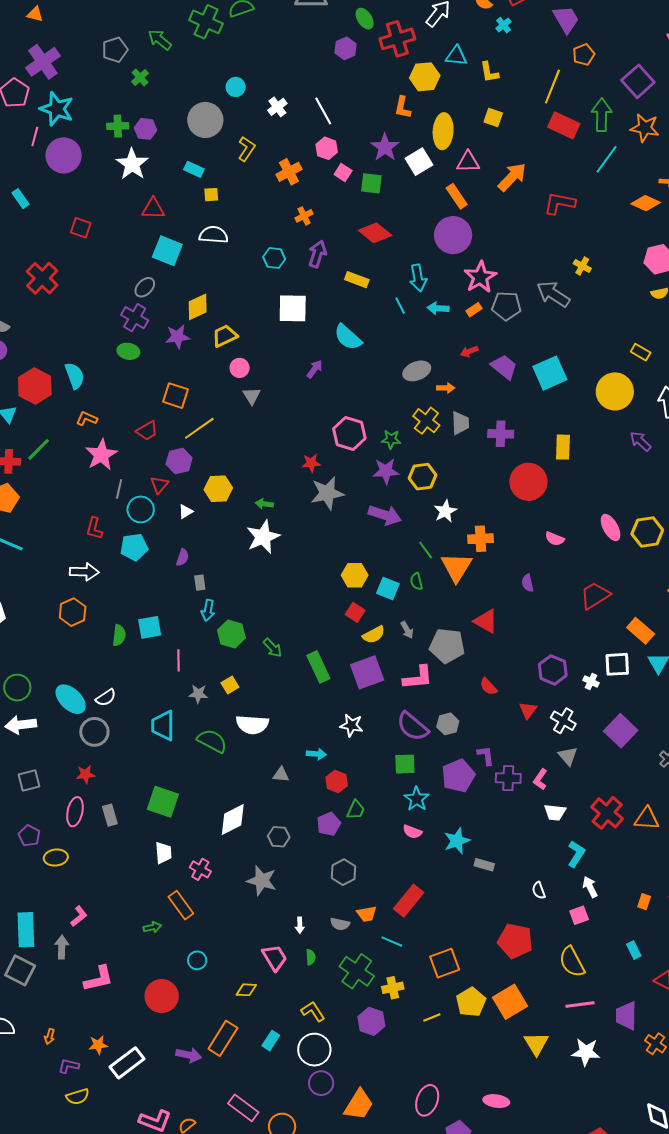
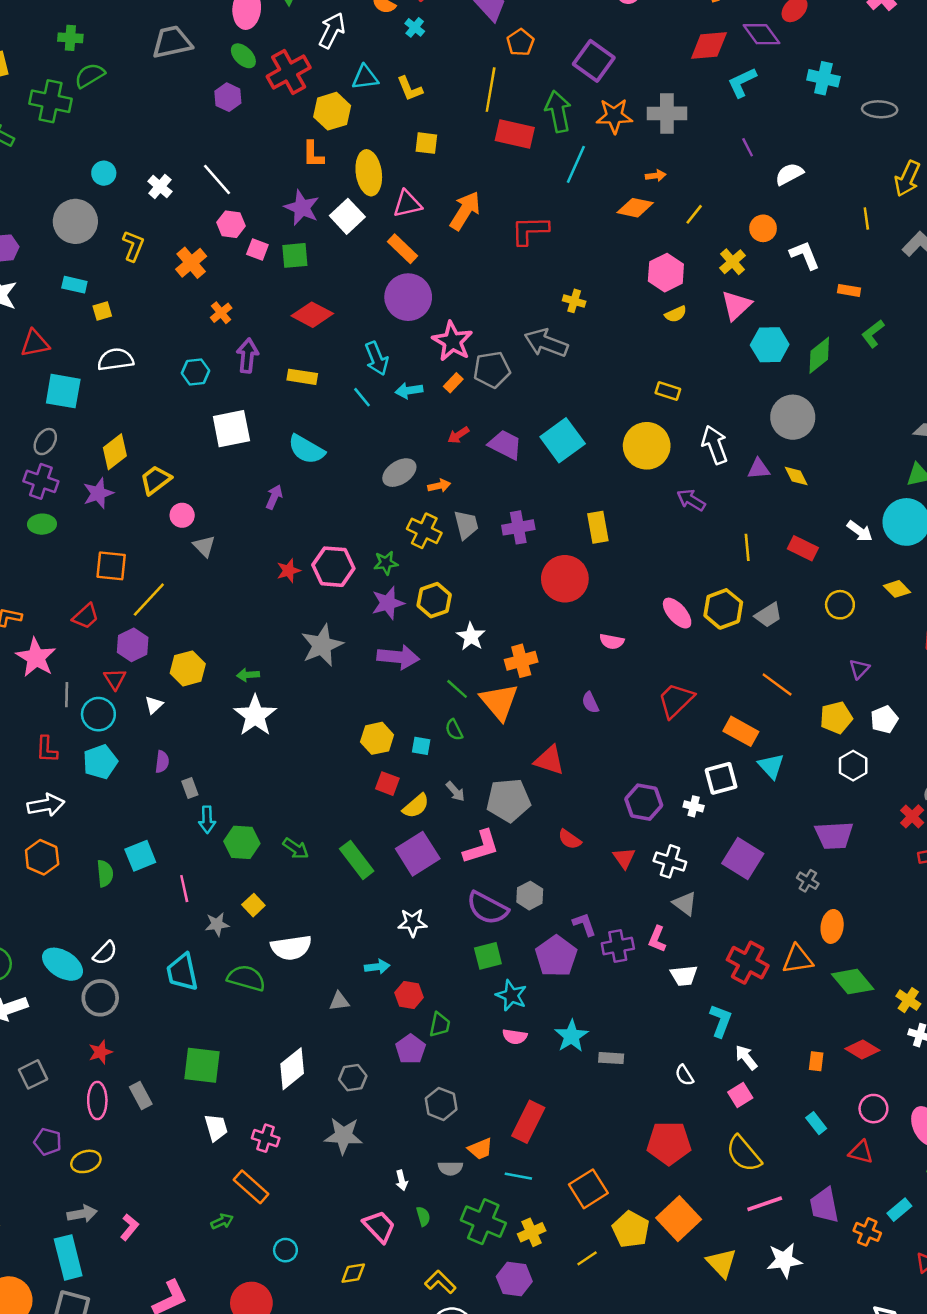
red star: (311, 463) -> (289, 571), moved
cyan square: (388, 588) -> (421, 746), size x0.7
gray arrow: (62, 947) -> (82, 1214), moved, turned 90

